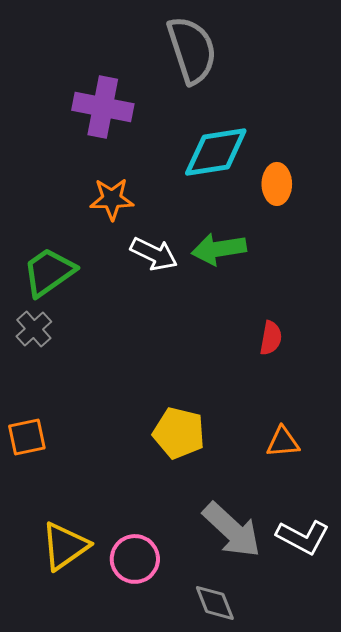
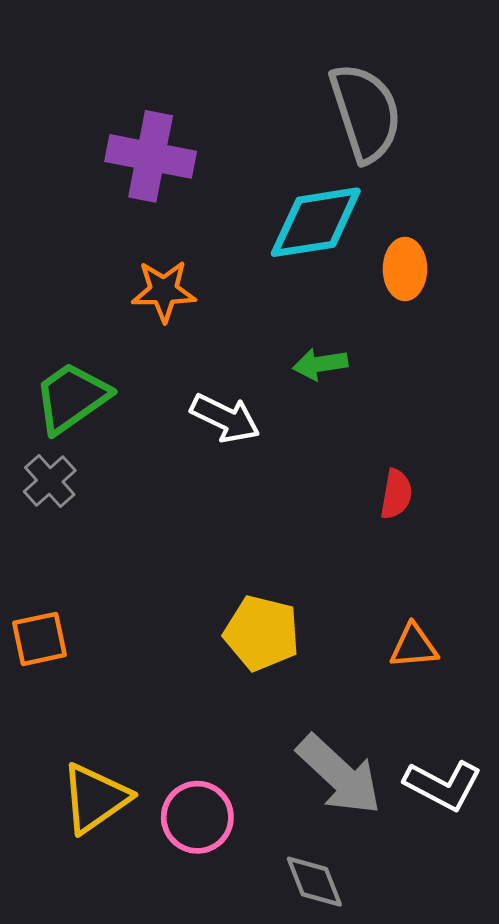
gray semicircle: (192, 50) -> (365, 113), moved
green arrow: (219, 249) -> (320, 364), size x0.7
white arrow: (154, 254) -> (225, 418), moved

